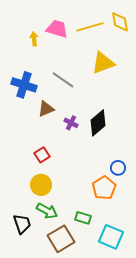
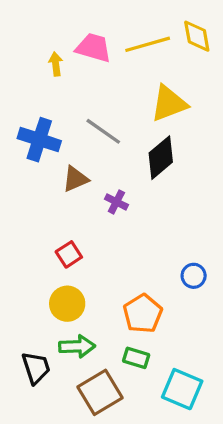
black diamond: (98, 123) -> (161, 158), moved
orange pentagon: (104, 188) -> (143, 314), moved
green arrow: (47, 211) -> (77, 346), turned -30

